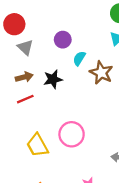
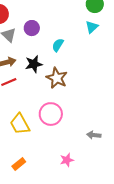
purple circle: (63, 40) -> (32, 28), moved
brown star: (101, 73) -> (57, 78), moved

